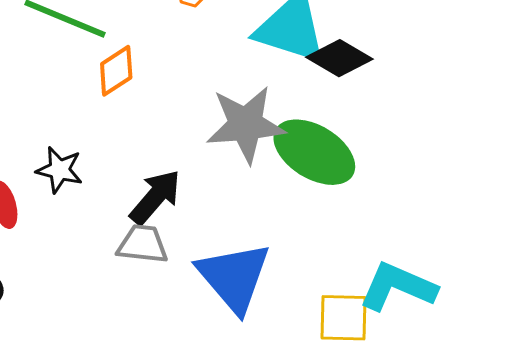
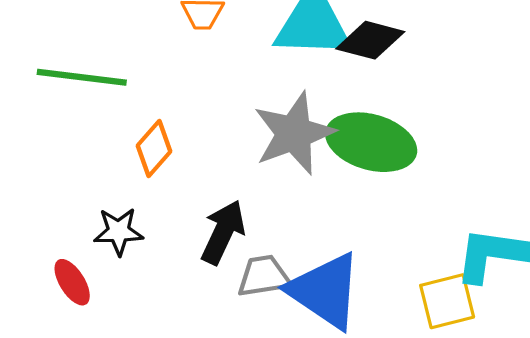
orange diamond: (116, 71) -> (154, 149), moved
gray trapezoid: (143, 244) -> (264, 276), moved

